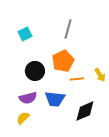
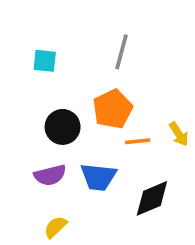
cyan square: (25, 34) -> (45, 61), turned 32
yellow semicircle: (23, 118) -> (55, 227), moved

